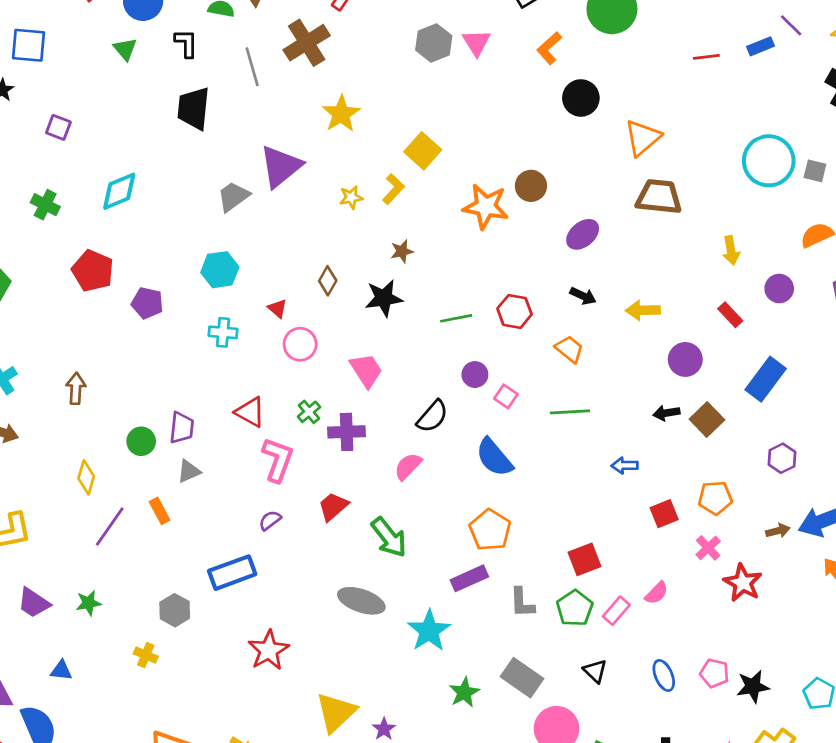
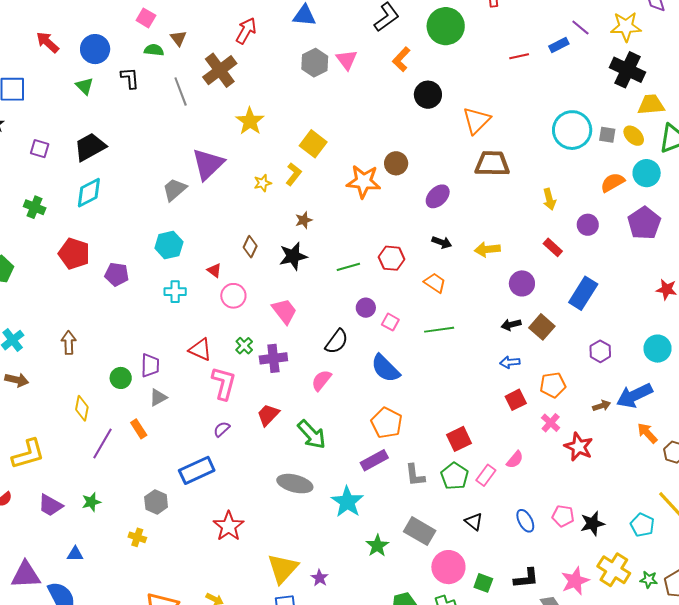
black trapezoid: (194, 108) -> (90, 147), moved, turned 60
blue arrow: (625, 466) -> (510, 362), moved

